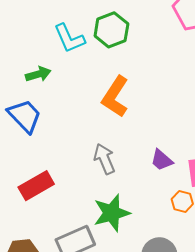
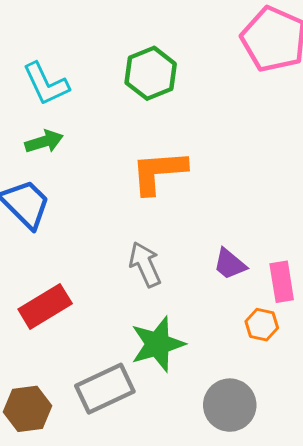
cyan L-shape: (69, 38) -> (46, 84), moved
orange L-shape: (115, 97) -> (159, 172), turned 54

